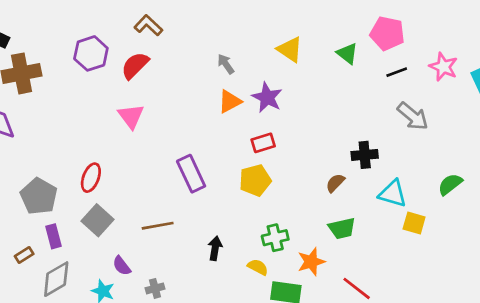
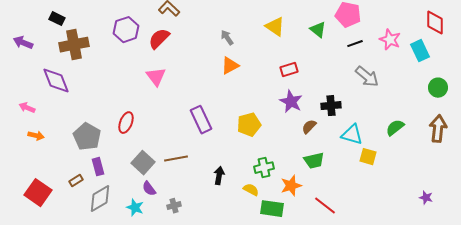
purple star: (267, 97) -> (291, 102), moved
red rectangle: (263, 143) -> (289, 70), moved
gray square: (98, 220) -> (143, 163), moved

